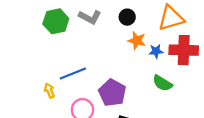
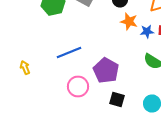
yellow arrow: (49, 91) -> (25, 68), moved

